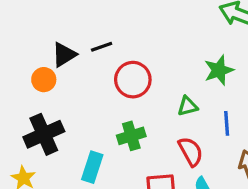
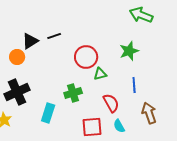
red circle: (133, 80) -> (86, 57), moved
green triangle: (188, 106) -> (100, 74), moved

